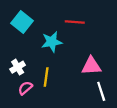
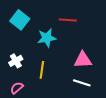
pink semicircle: (25, 88) -> (17, 88), moved
white line: (101, 91) -> (82, 83), moved, turned -54

